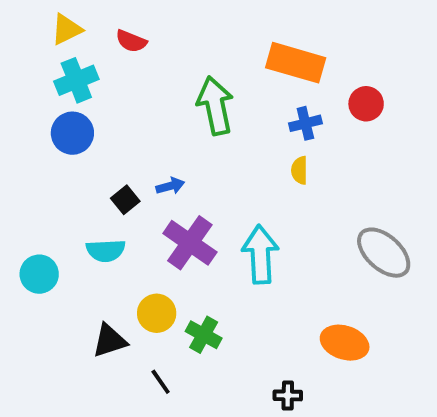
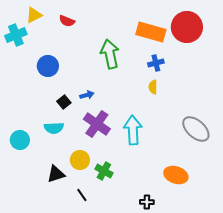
cyan cross: (76, 80) -> (16, 35), moved
red circle: (366, 104) -> (187, 27), moved, size x1.8
blue circle: (72, 133) -> (48, 66), moved

